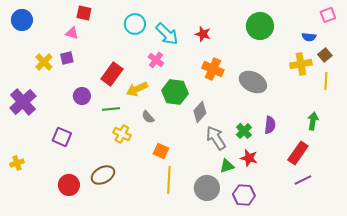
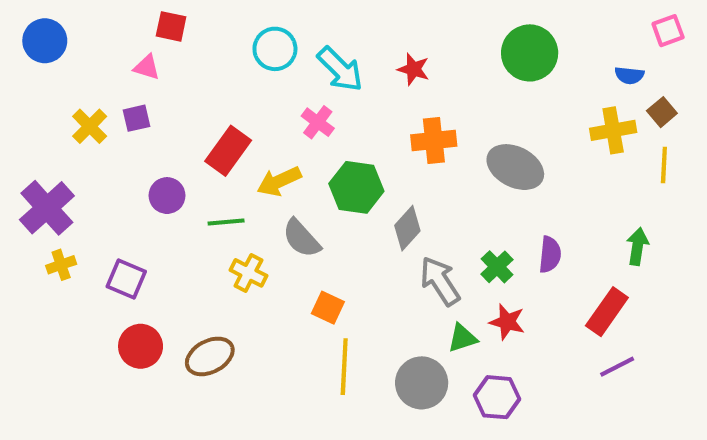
orange cross: (213, 69) -> (434, 141), turned -30
gray semicircle: (148, 117) -> (301, 238), size x1.5
yellow cross: (17, 163) -> (61, 265), moved
red circle: (69, 185) -> (141, 346), moved

